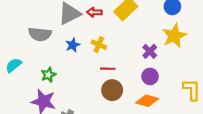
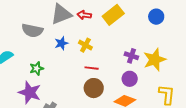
yellow star: (174, 36) -> (155, 60), moved
purple cross: (150, 51) -> (131, 56), turned -32

